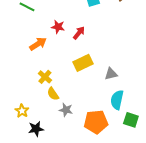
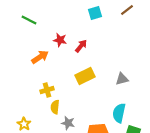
gray triangle: (111, 74) -> (122, 79), moved
yellow cross: (45, 77) -> (47, 90), turned 32
yellow semicircle: (53, 94) -> (55, 107), turned 40

